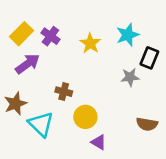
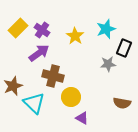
purple arrow: (28, 64) -> (39, 53), moved
brown cross: (64, 92) -> (53, 76), size x1.5

